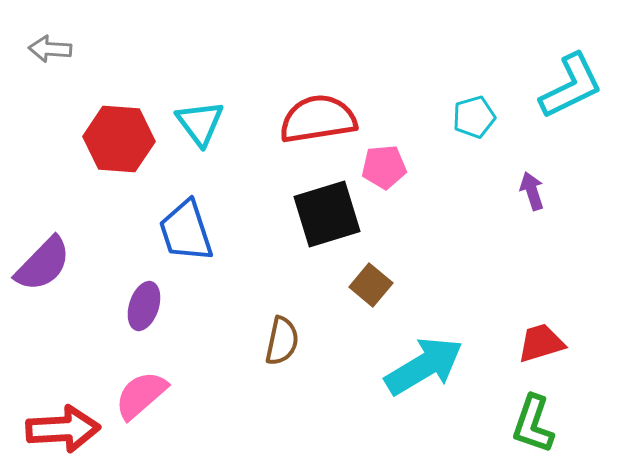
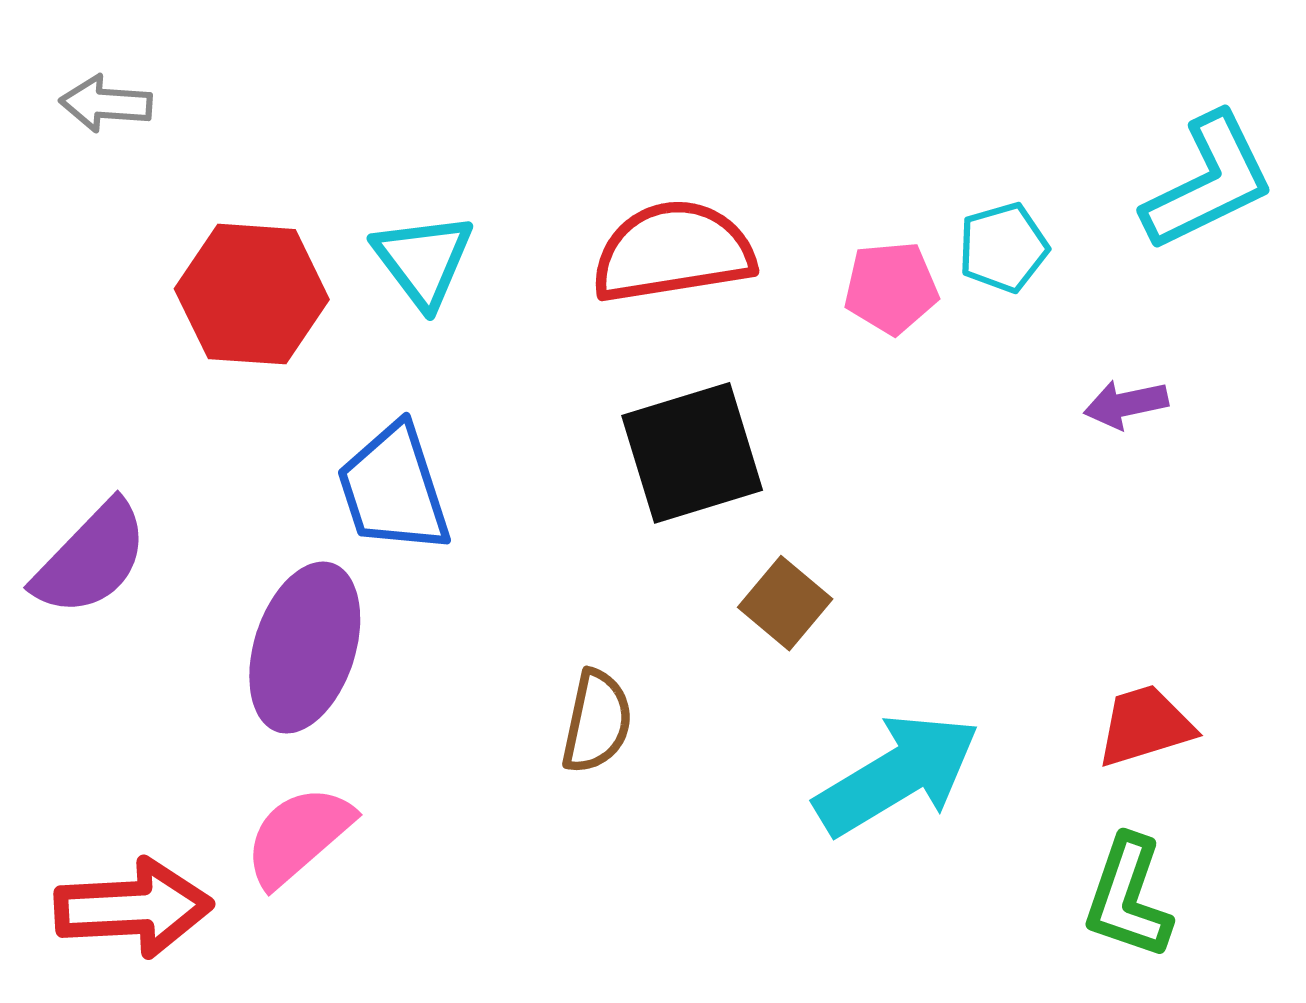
pink pentagon: (384, 167) -> (891, 288), moved
purple arrow: (532, 191) -> (1126, 404), turned -84
purple ellipse: (144, 306) -> (305, 648), size x1.6

